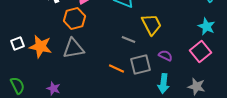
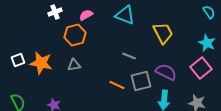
yellow trapezoid: (151, 24) -> (163, 33), moved
gray triangle: (73, 48) -> (74, 65), size x0.6
purple semicircle: (165, 56) -> (166, 72), size x1.5

